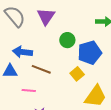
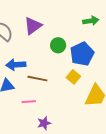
purple triangle: (46, 17) -> (33, 26), turned 30

